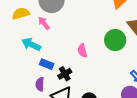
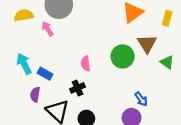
cyan arrow: (31, 44) -> (24, 64), moved, turned 30
black cross: (65, 74) -> (78, 88), moved

